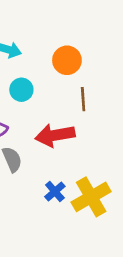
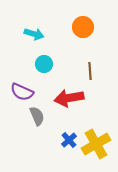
orange circle: (67, 60) -> (83, 27), moved

